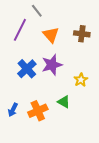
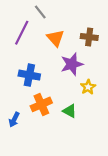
purple star: (52, 65) -> (72, 64), moved
blue cross: (27, 69) -> (29, 75), turned -36
orange cross: (38, 111) -> (41, 104), moved

